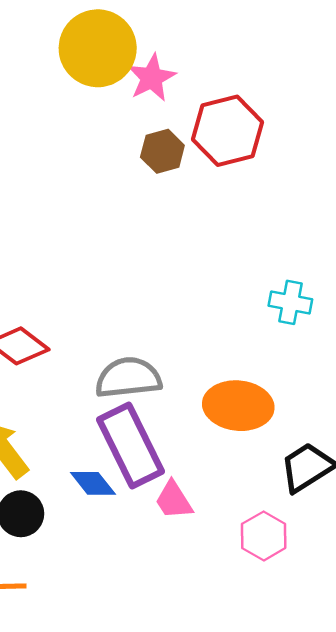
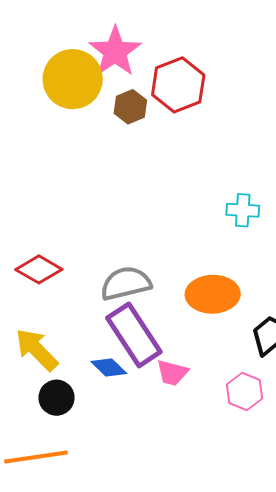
yellow circle: (98, 48) -> (73, 79), moved
pink star: (152, 78) -> (115, 52), size x1.4
pink trapezoid: (174, 500) -> (172, 373), turned -36

